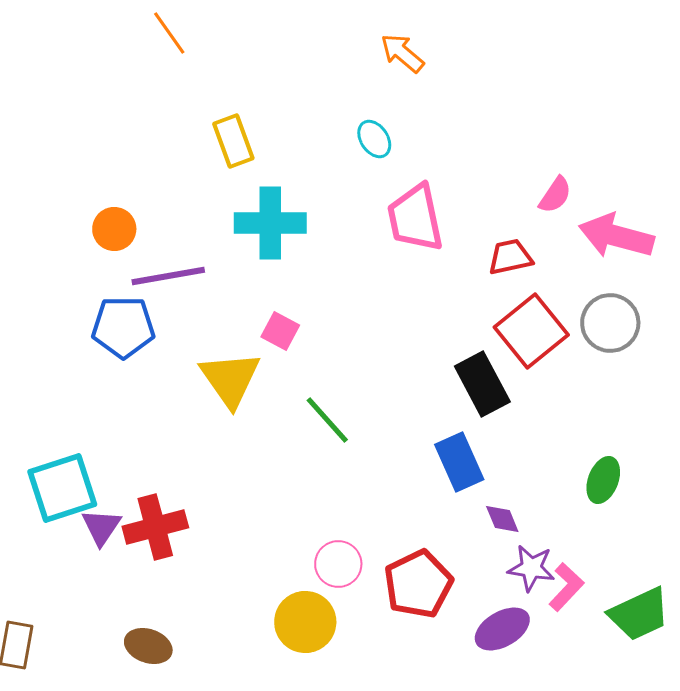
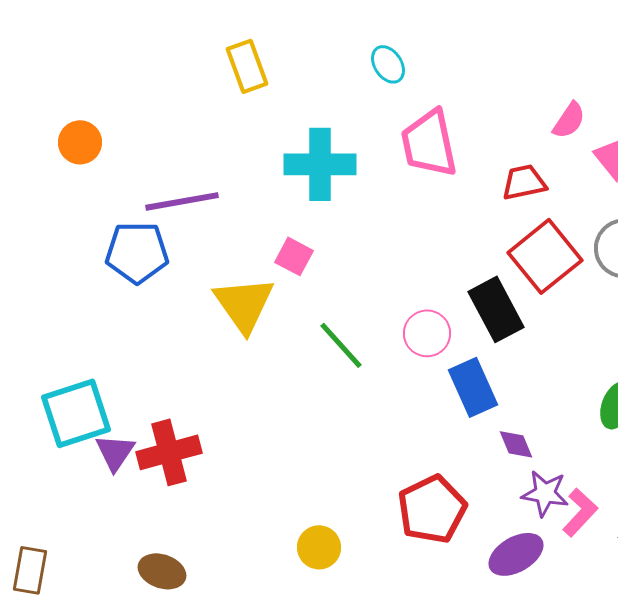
cyan cross: (270, 223) -> (320, 164), moved
orange circle: (114, 229) -> (80, 142), moved
pink circle: (338, 564) -> (427, 333), moved
yellow circle: (305, 622) -> (319, 547), size x0.7

